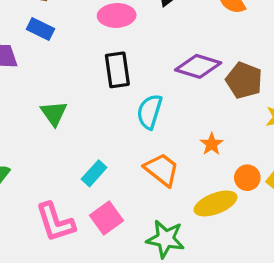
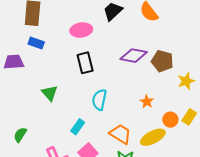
cyan semicircle: (150, 112) -> (99, 100), moved
orange trapezoid: (162, 170) -> (120, 134), moved

